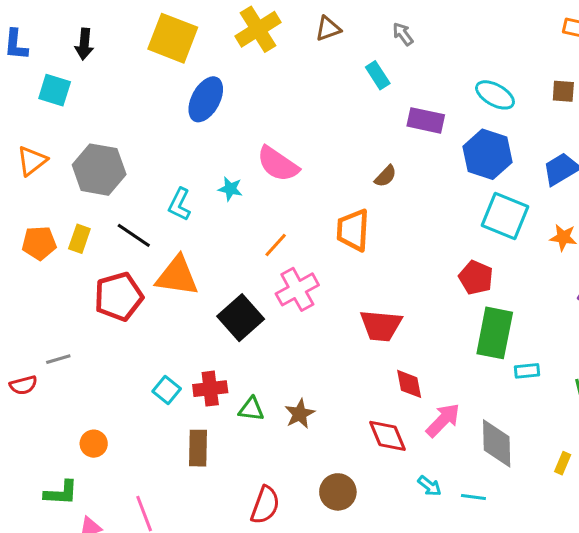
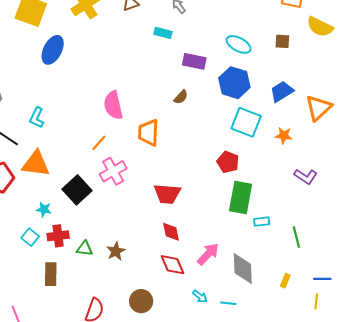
cyan rectangle: (378, 75) -> (163, 33), turned -42
pink semicircle: (278, 164) -> (113, 105), moved, turned 44
brown semicircle: (386, 176) -> (181, 97), moved
cyan star: (230, 189) -> (44, 209), moved
red diamond: (409, 384) -> (171, 232), moved

